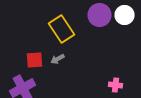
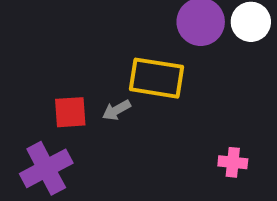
yellow rectangle: (62, 29) -> (157, 78), moved, turned -48

